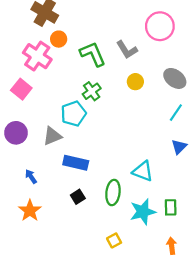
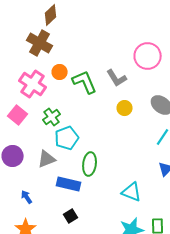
orange circle: (59, 39) -> (60, 72), moved
green cross: (92, 91) -> (52, 117), moved
green ellipse: (113, 193) -> (90, 164), moved

